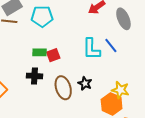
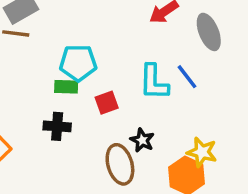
cyan pentagon: (42, 16) -> (78, 63), moved
red square: (53, 55) -> (107, 103), moved
brown ellipse: (63, 88) -> (120, 164), moved

